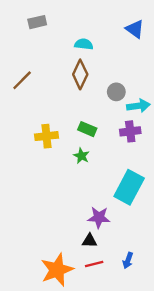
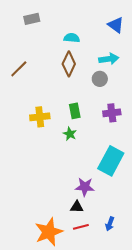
cyan arrow: (138, 106) -> (109, 59), moved
green rectangle: (87, 129) -> (75, 111), turned 56

